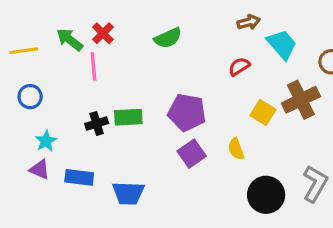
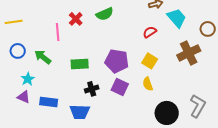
red cross: (103, 33) -> (76, 19), moved
green arrow: (70, 40) -> (43, 57), moved
yellow square: (263, 112) -> (150, 61), moved
black cross: (97, 124) -> (92, 89), moved
purple square: (192, 154) -> (120, 87), turned -30

